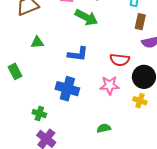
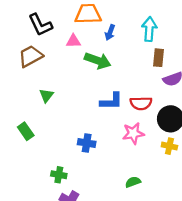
green triangle: (37, 42) -> (46, 96), turned -40
blue L-shape: (78, 54) -> (111, 101), moved
blue cross: (67, 89) -> (87, 143), size x0.7

